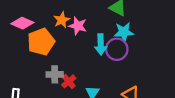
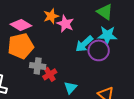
pink diamond: (22, 23) -> (21, 25), moved
orange pentagon: (41, 42) -> (21, 46), moved
cyan arrow: (101, 44) -> (84, 44), turned 42

